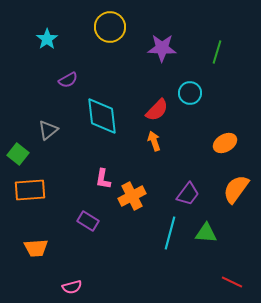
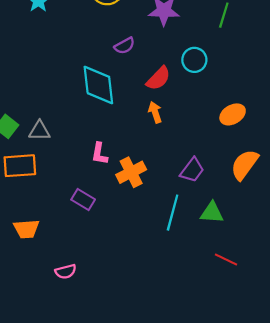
purple semicircle: (68, 80) -> (125, 46), moved
gray triangle: (48, 130) -> (39, 131), moved, turned 40
red line: (232, 282) -> (226, 259), moved

